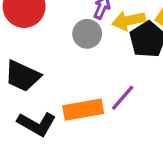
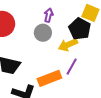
yellow arrow: (129, 21) -> (68, 45), moved

